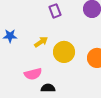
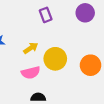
pink semicircle: (33, 74) -> (31, 73), moved

